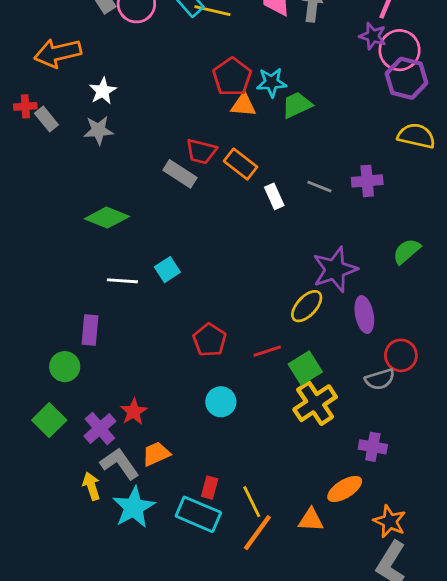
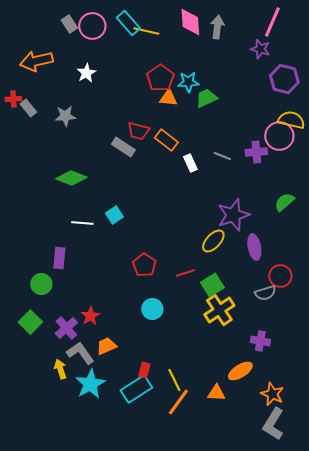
pink circle: (400, 50) -> (279, 136), moved
white star: (103, 91) -> (86, 73), moved
cyan rectangle: (198, 514) -> (136, 389), turned -56

